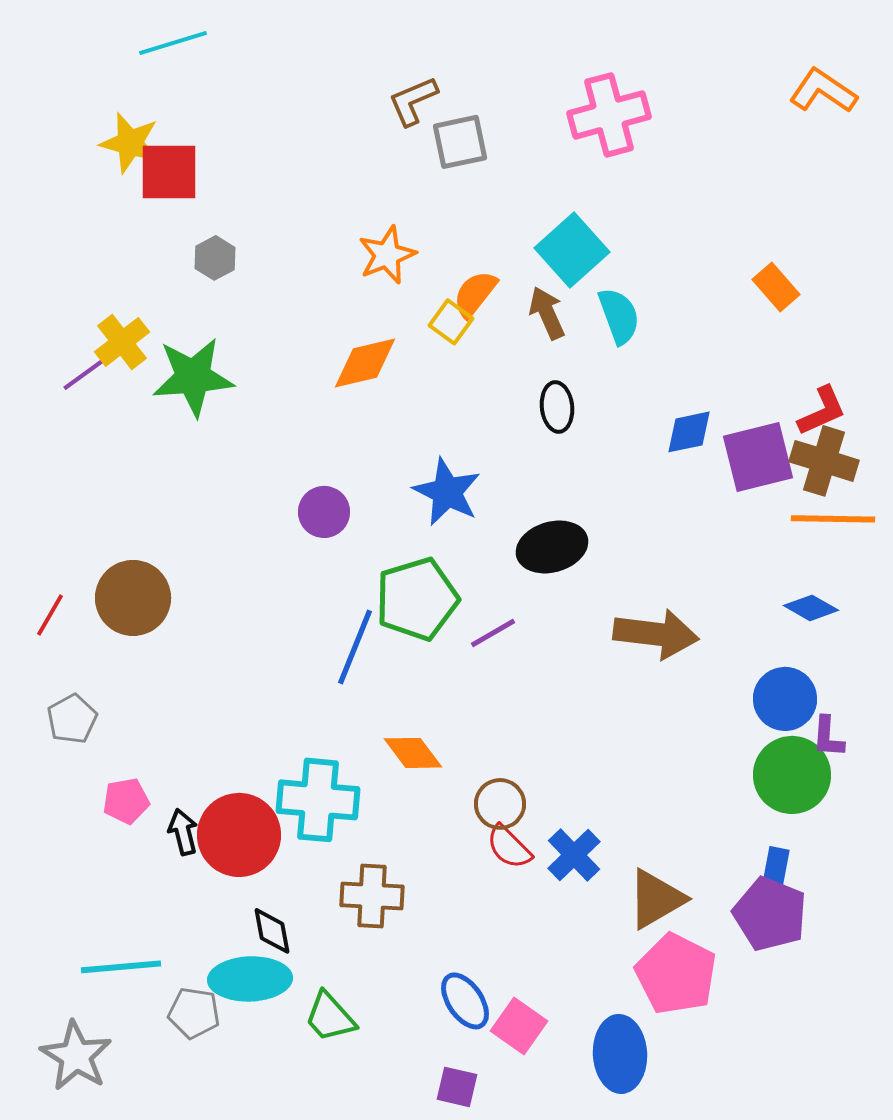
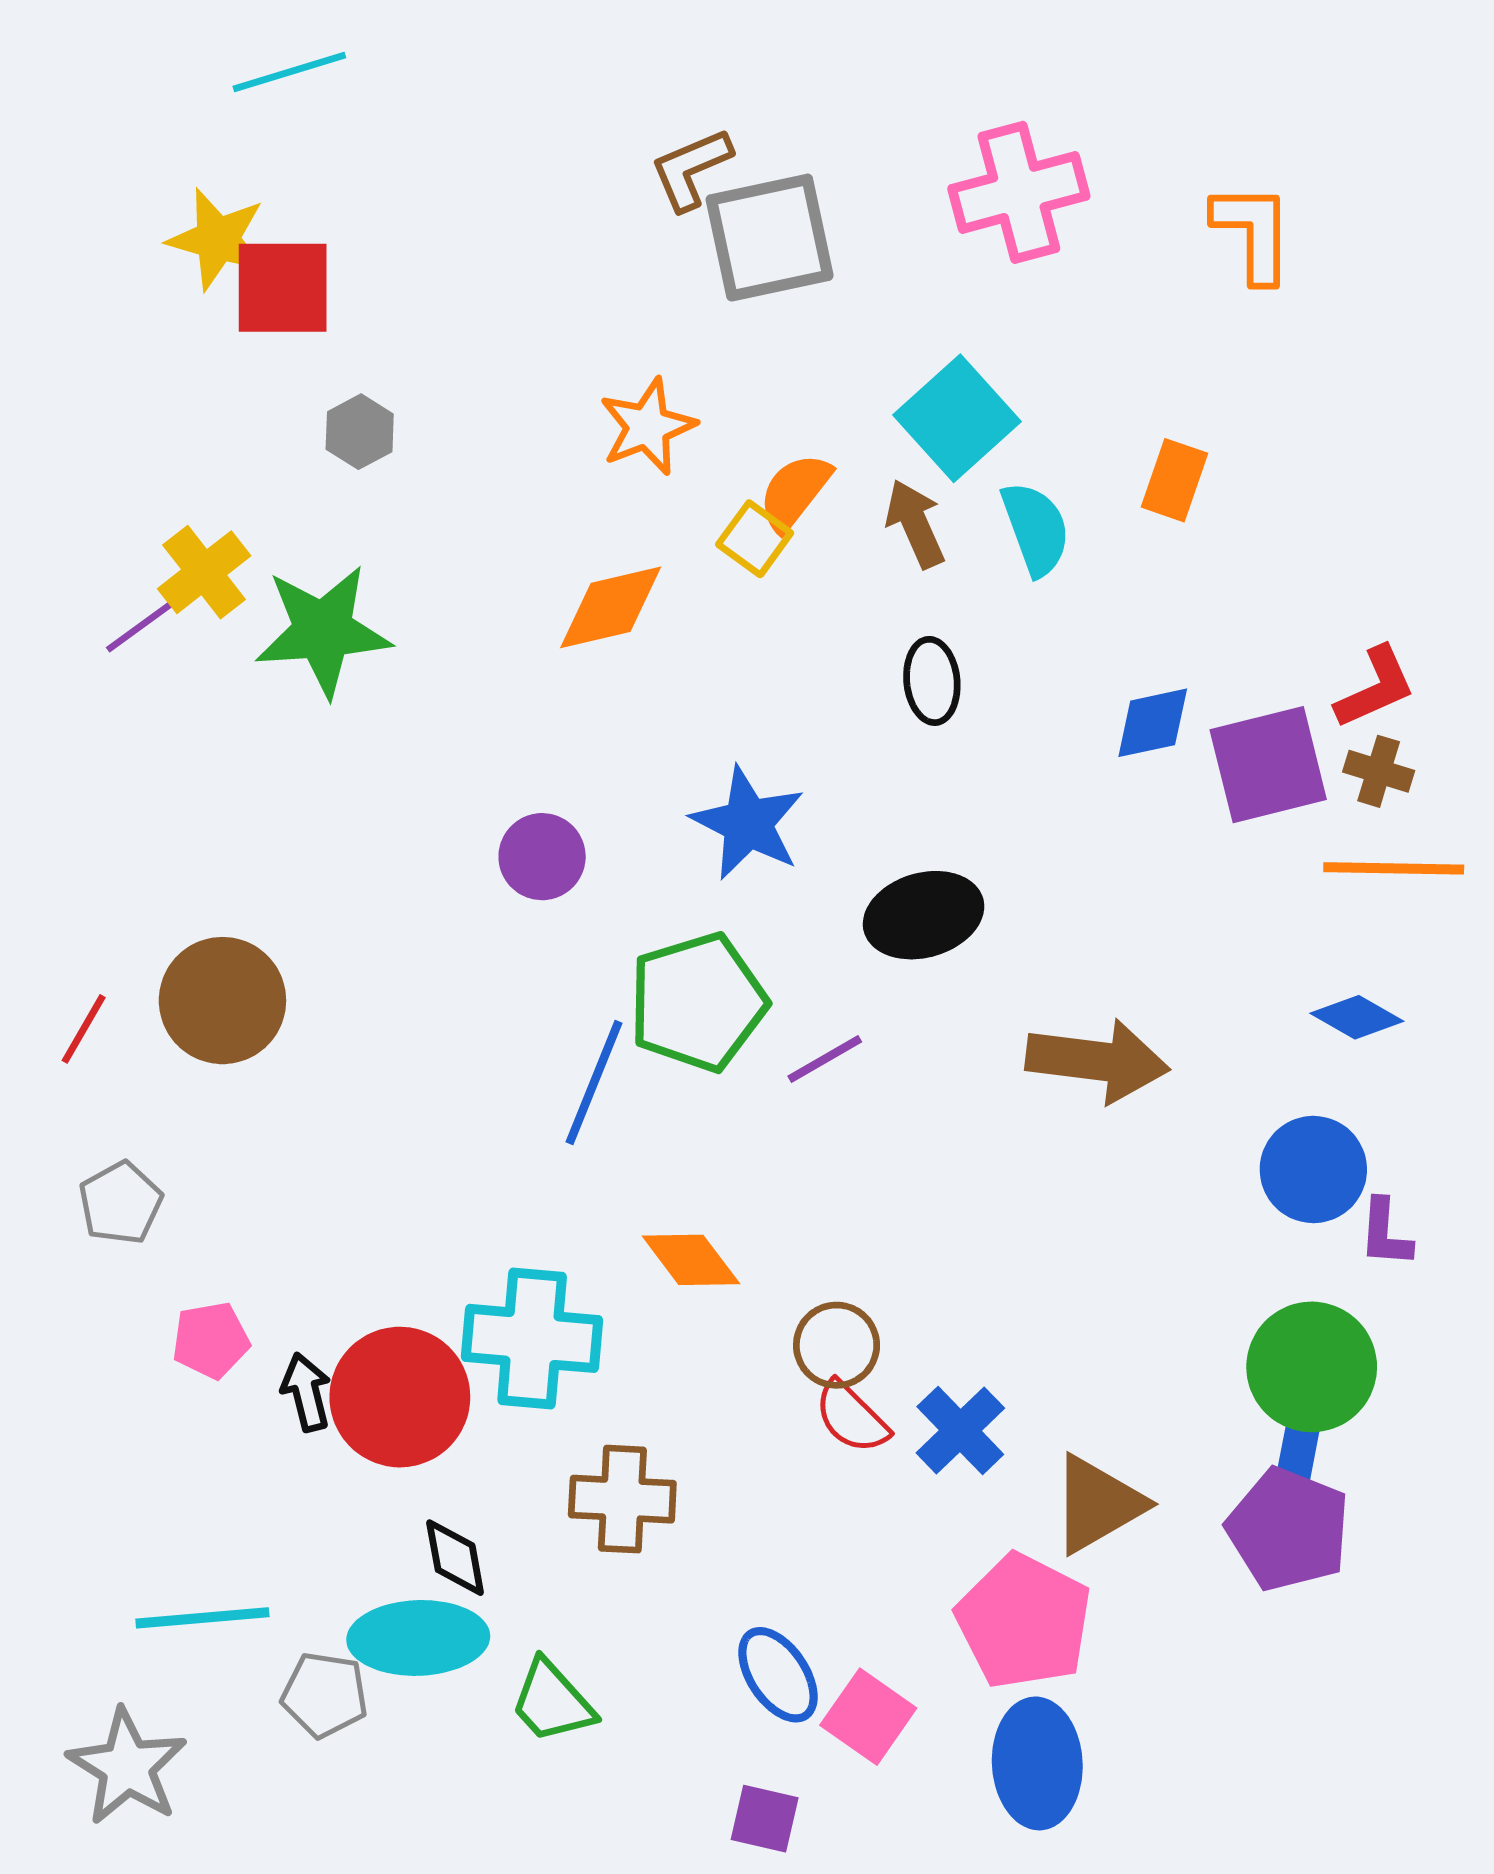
orange L-shape: (823, 91) -> (1253, 233), moved, turned 56
gray square: (460, 142) -> (770, 238), size x1.4
orange rectangle: (776, 287) -> (1174, 480), moved, turned 60
brown cross: (824, 461) -> (1379, 771), size x0.6
green circle: (792, 775) -> (1312, 1367), moved
pink pentagon: (676, 974) -> (1024, 1621), moved

